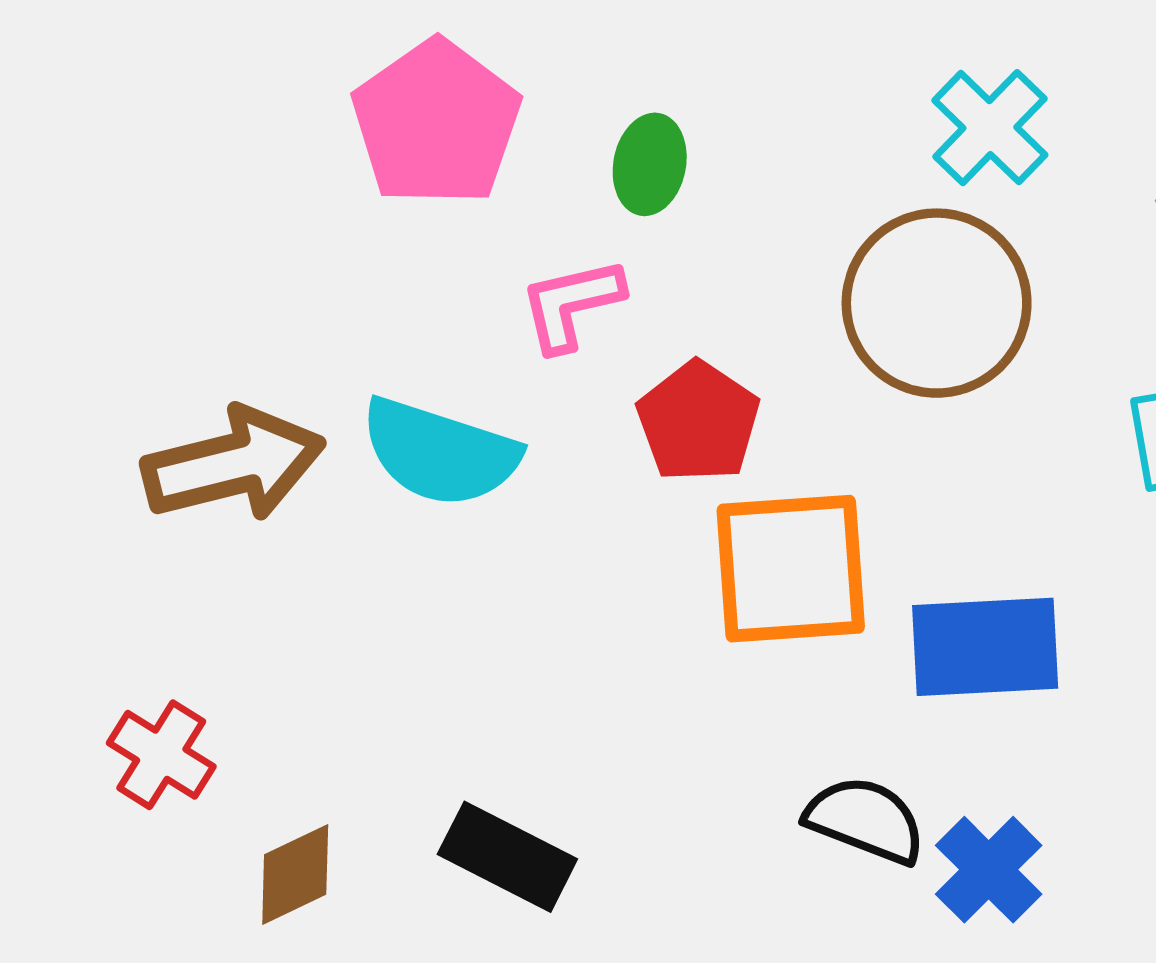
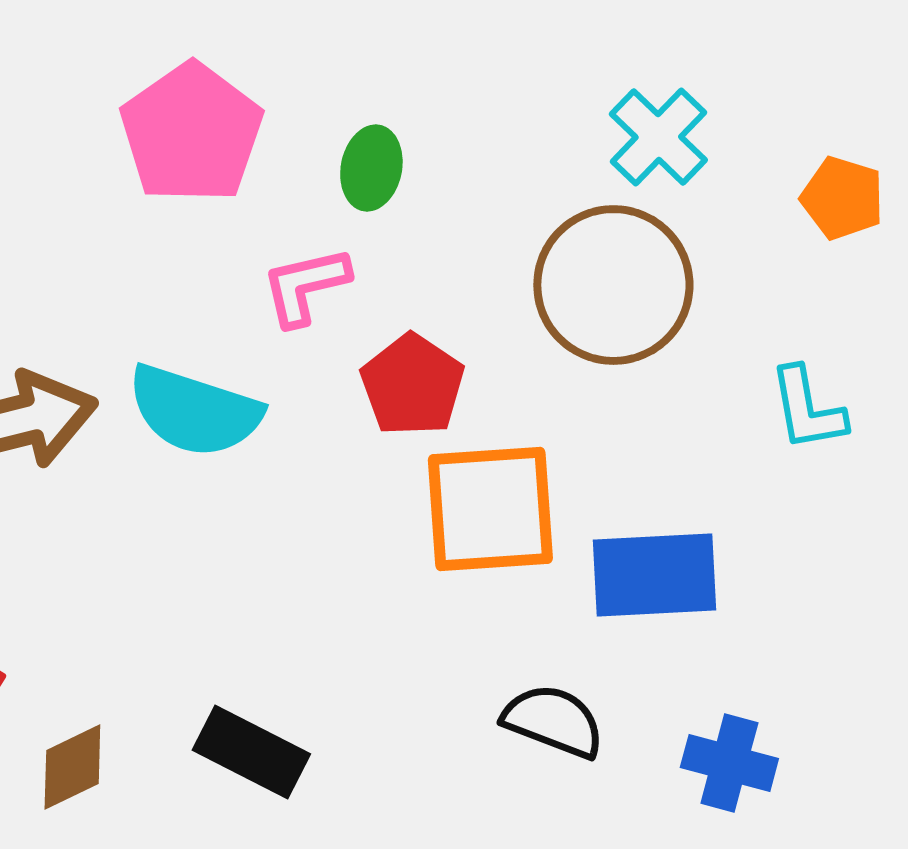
blue cross: (989, 870) -> (729, 763), moved, turned -30

